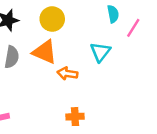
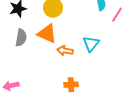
cyan triangle: (100, 52) -> (91, 44), moved

